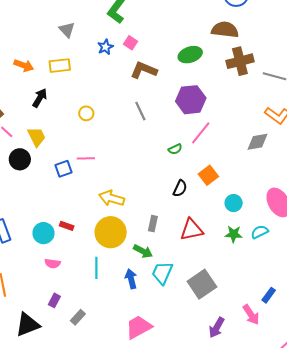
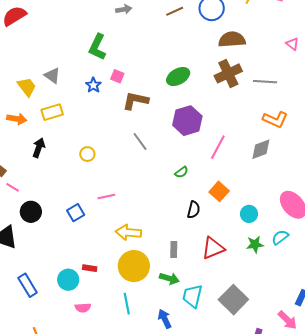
brown semicircle: (225, 30) -> (232, 39), moved
pink line: (201, 133) -> (218, 147), moved
yellow trapezoid: (37, 137) -> (27, 87), moved
pink line: (86, 158) -> (106, 197), moved
blue arrow: (131, 279) -> (165, 319), moved

